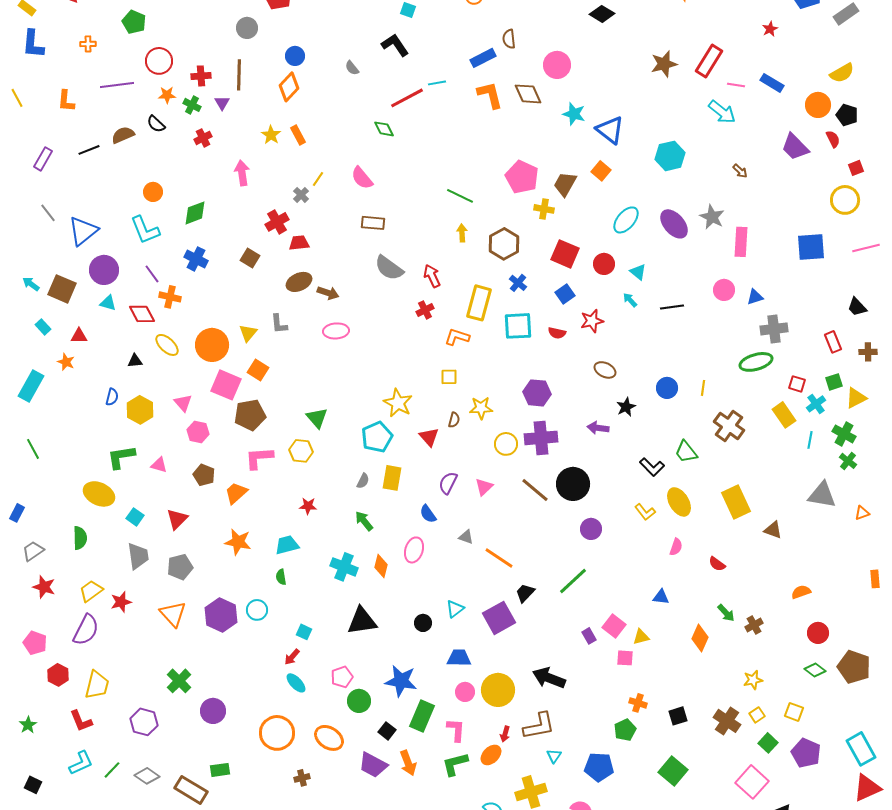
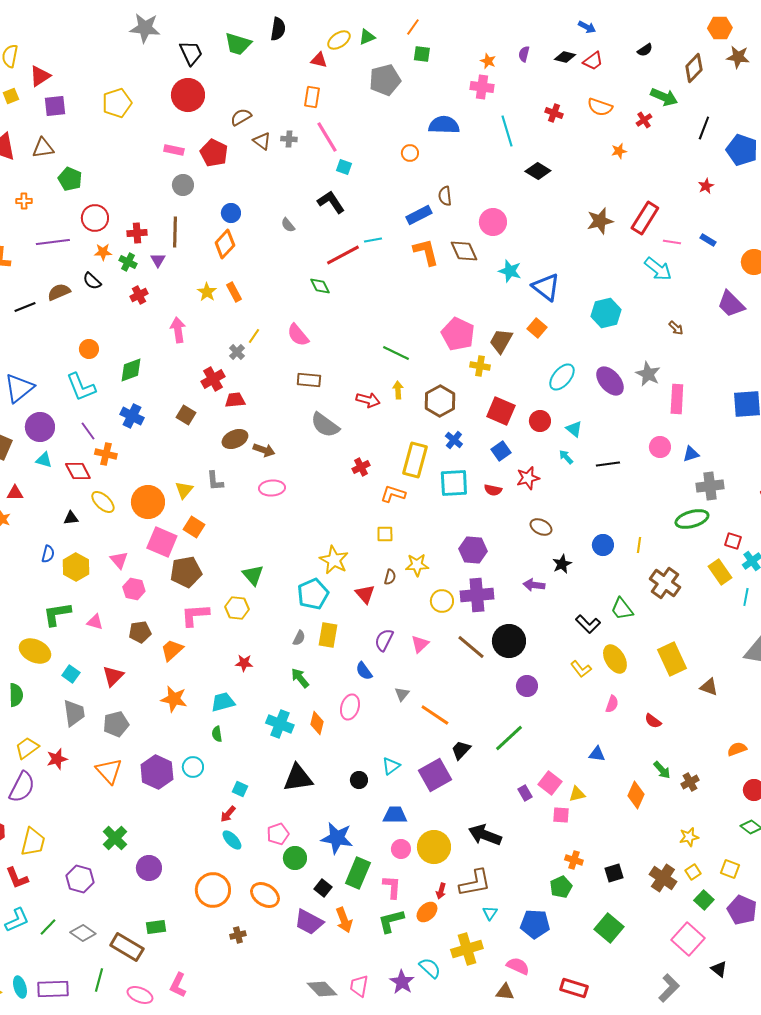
blue rectangle: (772, 83) -> (708, 240), size x0.7
red arrow: (432, 276) -> (368, 400), moved, turned 130
brown pentagon: (204, 475) -> (140, 632), turned -30
gray triangle: (466, 537) -> (402, 694), turned 49

